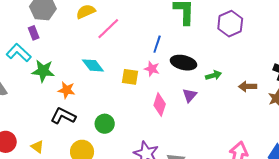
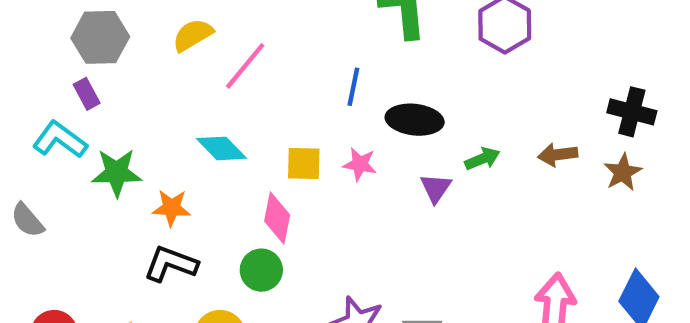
pink star: (152, 69) -> (360, 164), moved
green arrow: (213, 75) -> (482, 159), moved
pink diamond: (160, 105) -> (277, 218), moved

